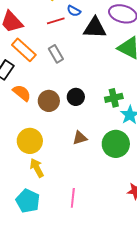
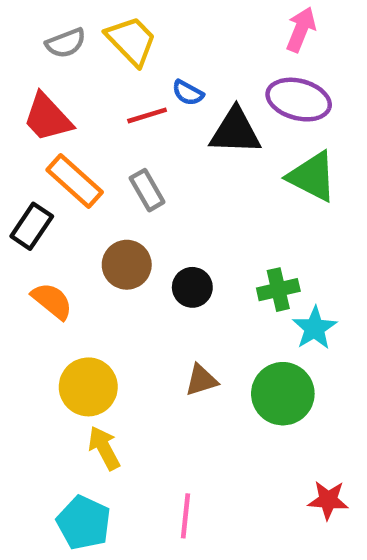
orange semicircle: (22, 93) -> (52, 301), moved
brown circle: (49, 101) -> (127, 265), moved

